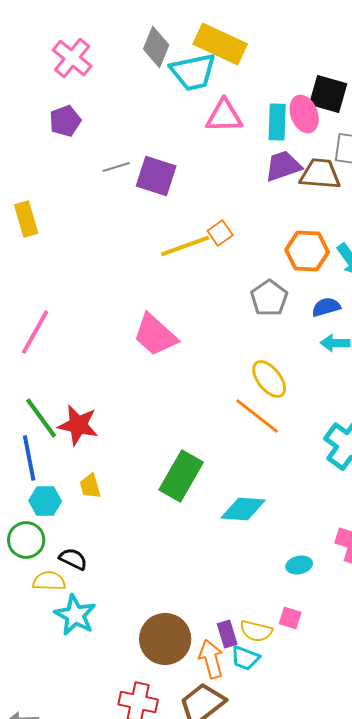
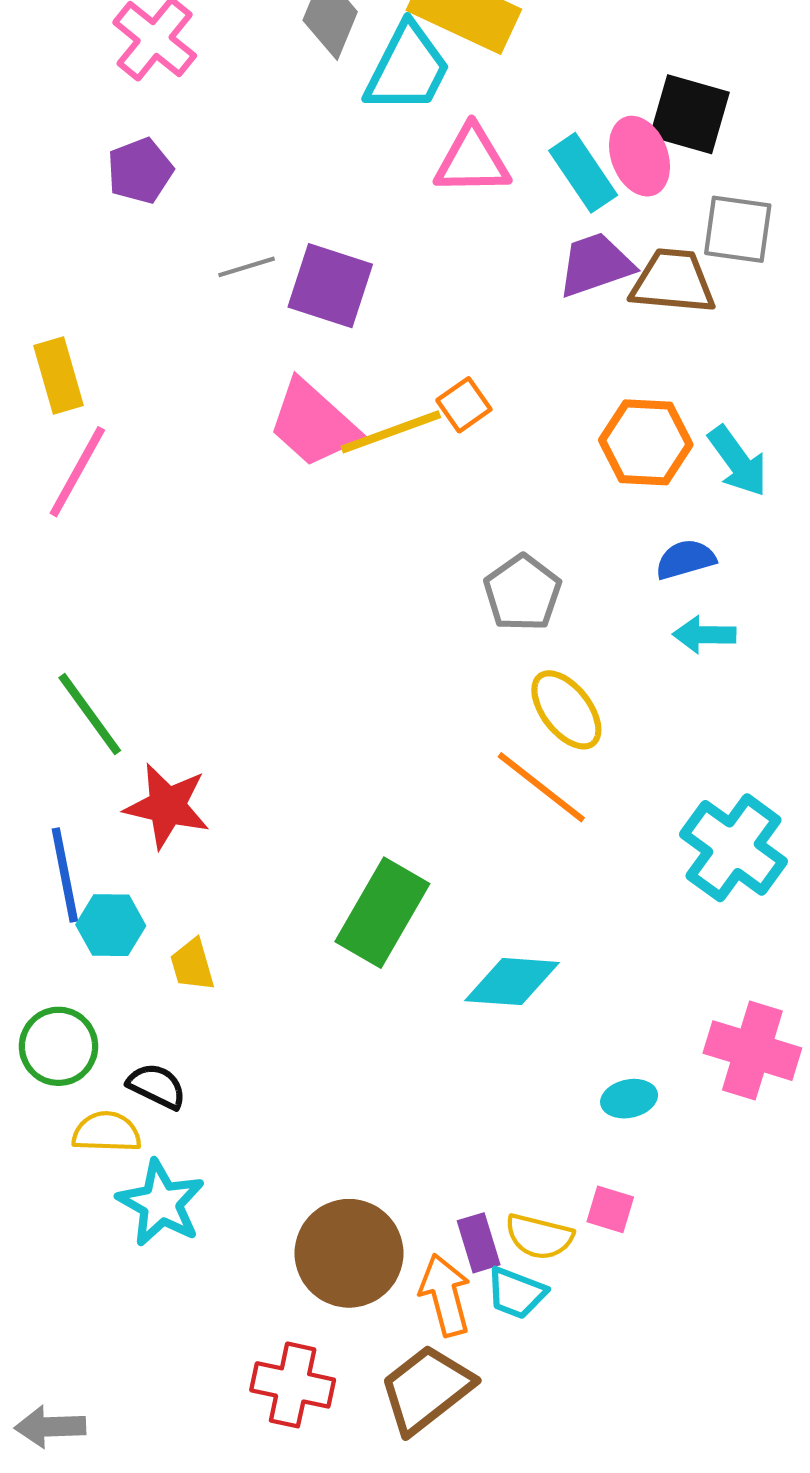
cyan trapezoid: (193, 72) -> (408, 68), turned -51
cyan rectangle: (277, 122) -> (583, 173), turned -36
gray pentagon: (269, 298) -> (522, 593), moved
pink line: (35, 332) -> (77, 472), moved
pink trapezoid: (155, 335) -> (313, 424), moved
green line: (41, 418) -> (90, 714), moved
yellow trapezoid: (90, 486) -> (192, 965), moved
cyan hexagon: (45, 501) -> (111, 925), moved

